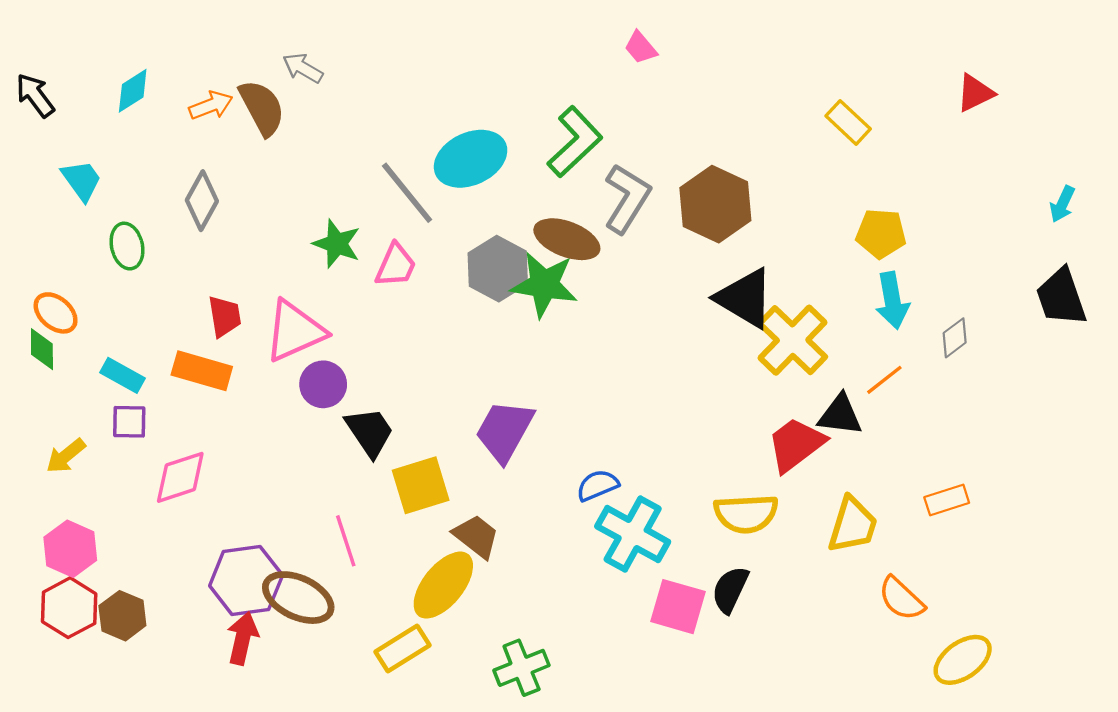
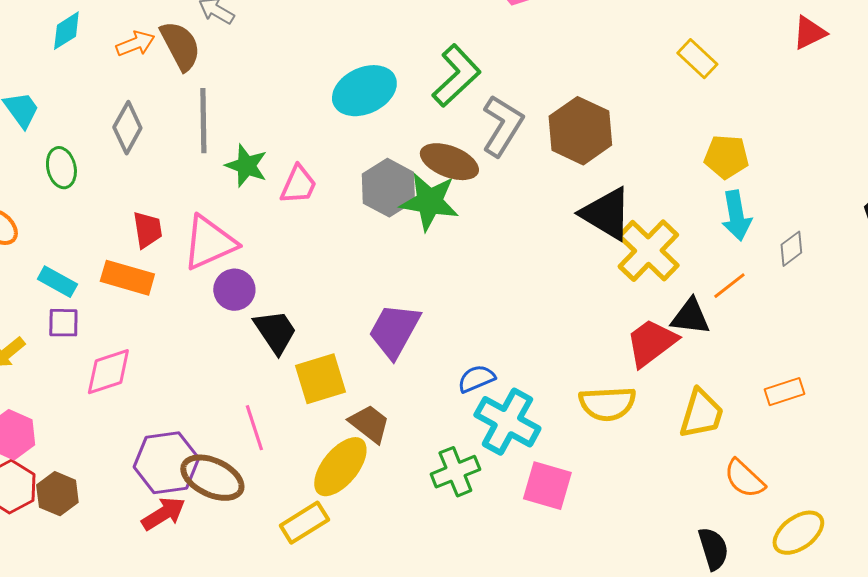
gray line: (407, 193) -> (203, 121), moved, turned 38
black semicircle: (730, 590) -> (713, 549), moved, turned 138
red arrow: (243, 638) -> (163, 514), turned 45
green cross: (522, 668) -> (455, 472), moved

